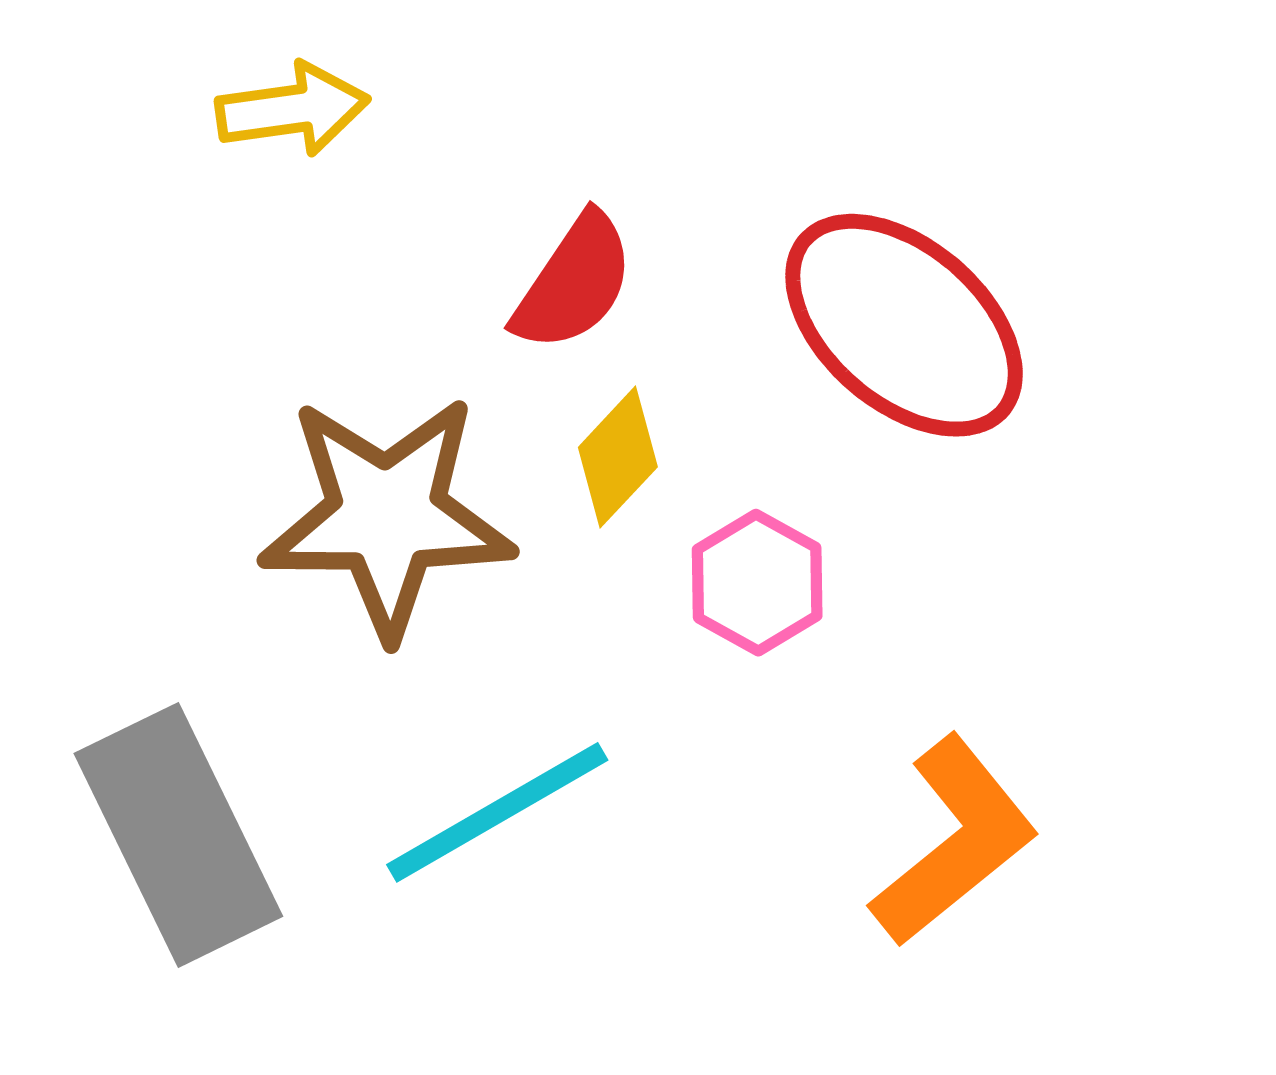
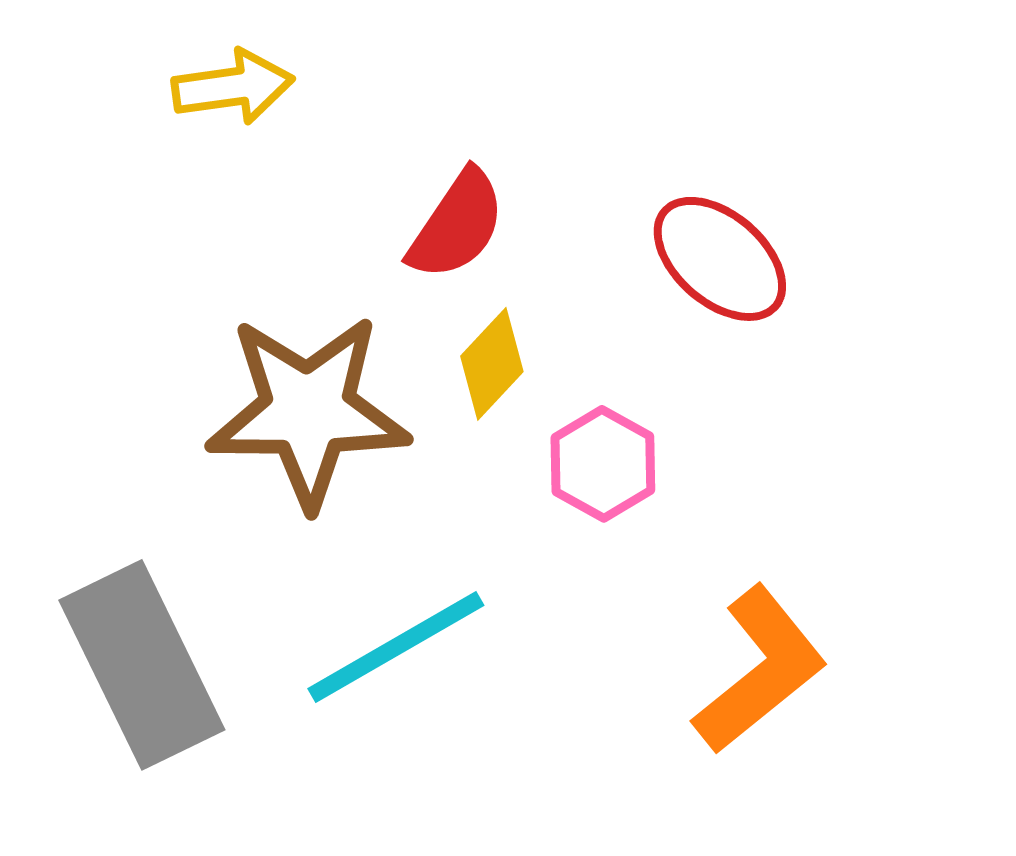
red ellipse: (904, 325) -> (720, 259), size x0.7

